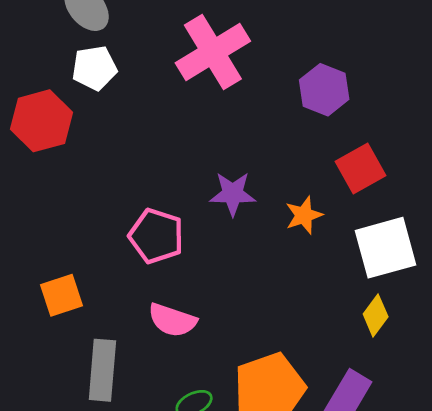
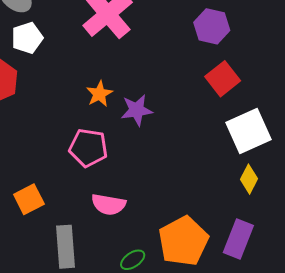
purple hexagon: (324, 90) -> (212, 26), moved
orange star: (304, 215) -> (99, 94), moved

